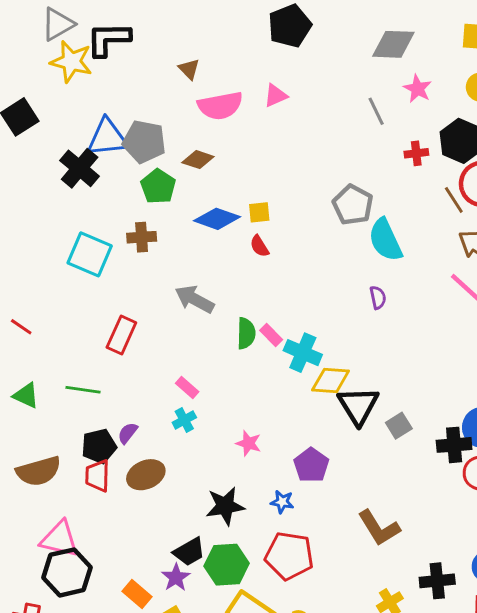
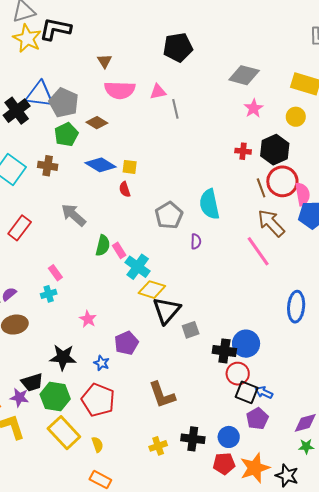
gray line: (376, 111) -> (175, 109), moved
gray pentagon: (353, 205) -> (169, 215), moved
purple star: (176, 577) -> (19, 397), turned 30

